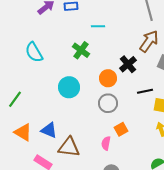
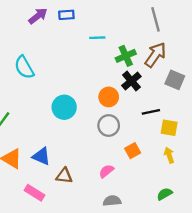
green cross: (81, 50) -> (126, 56), moved, turned 30
orange square: (121, 129) -> (133, 151), moved
pink semicircle: (106, 143) -> (106, 171), turned 40
brown triangle: (69, 147) -> (64, 176), size x0.7

